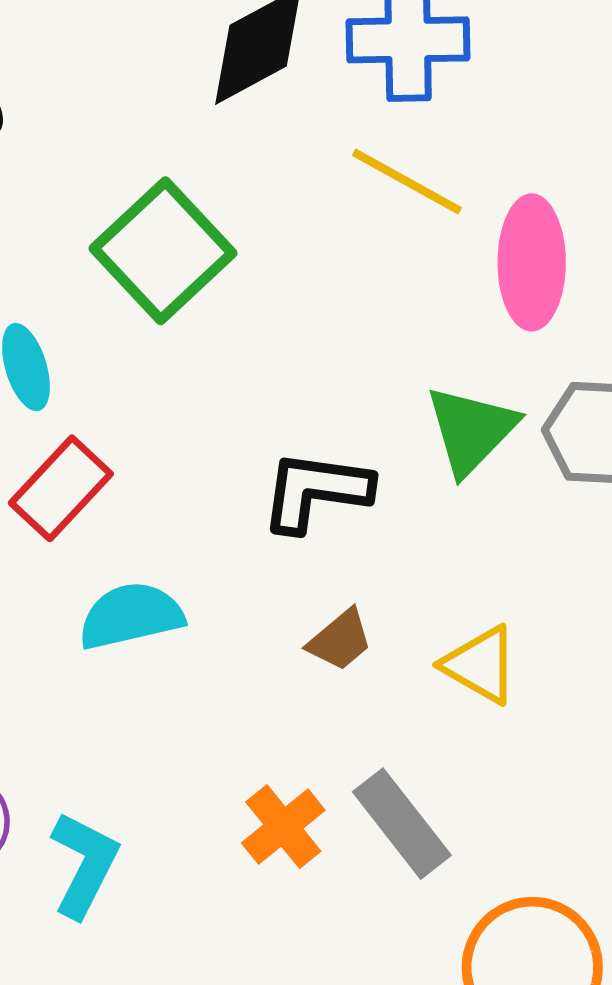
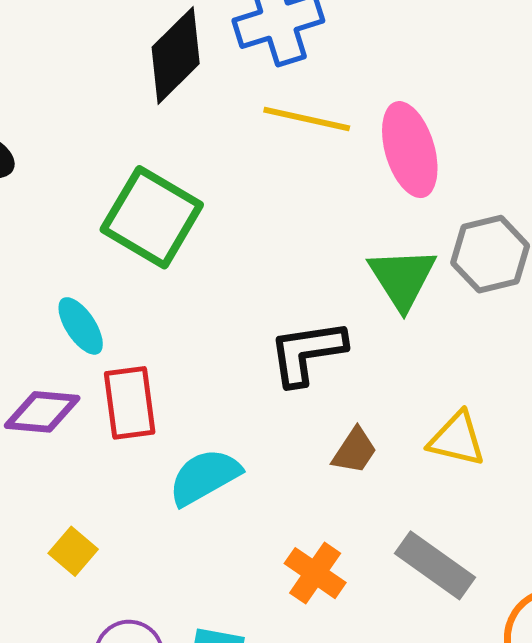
red rectangle: (61, 488) -> (130, 403), turned -34
orange cross: (283, 827) -> (315, 573), moved

